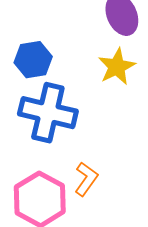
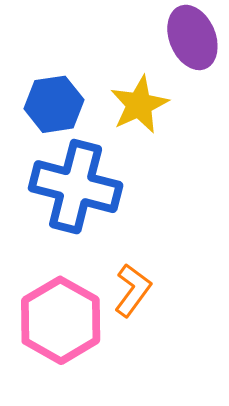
yellow star: (117, 67) -> (139, 105), moved

